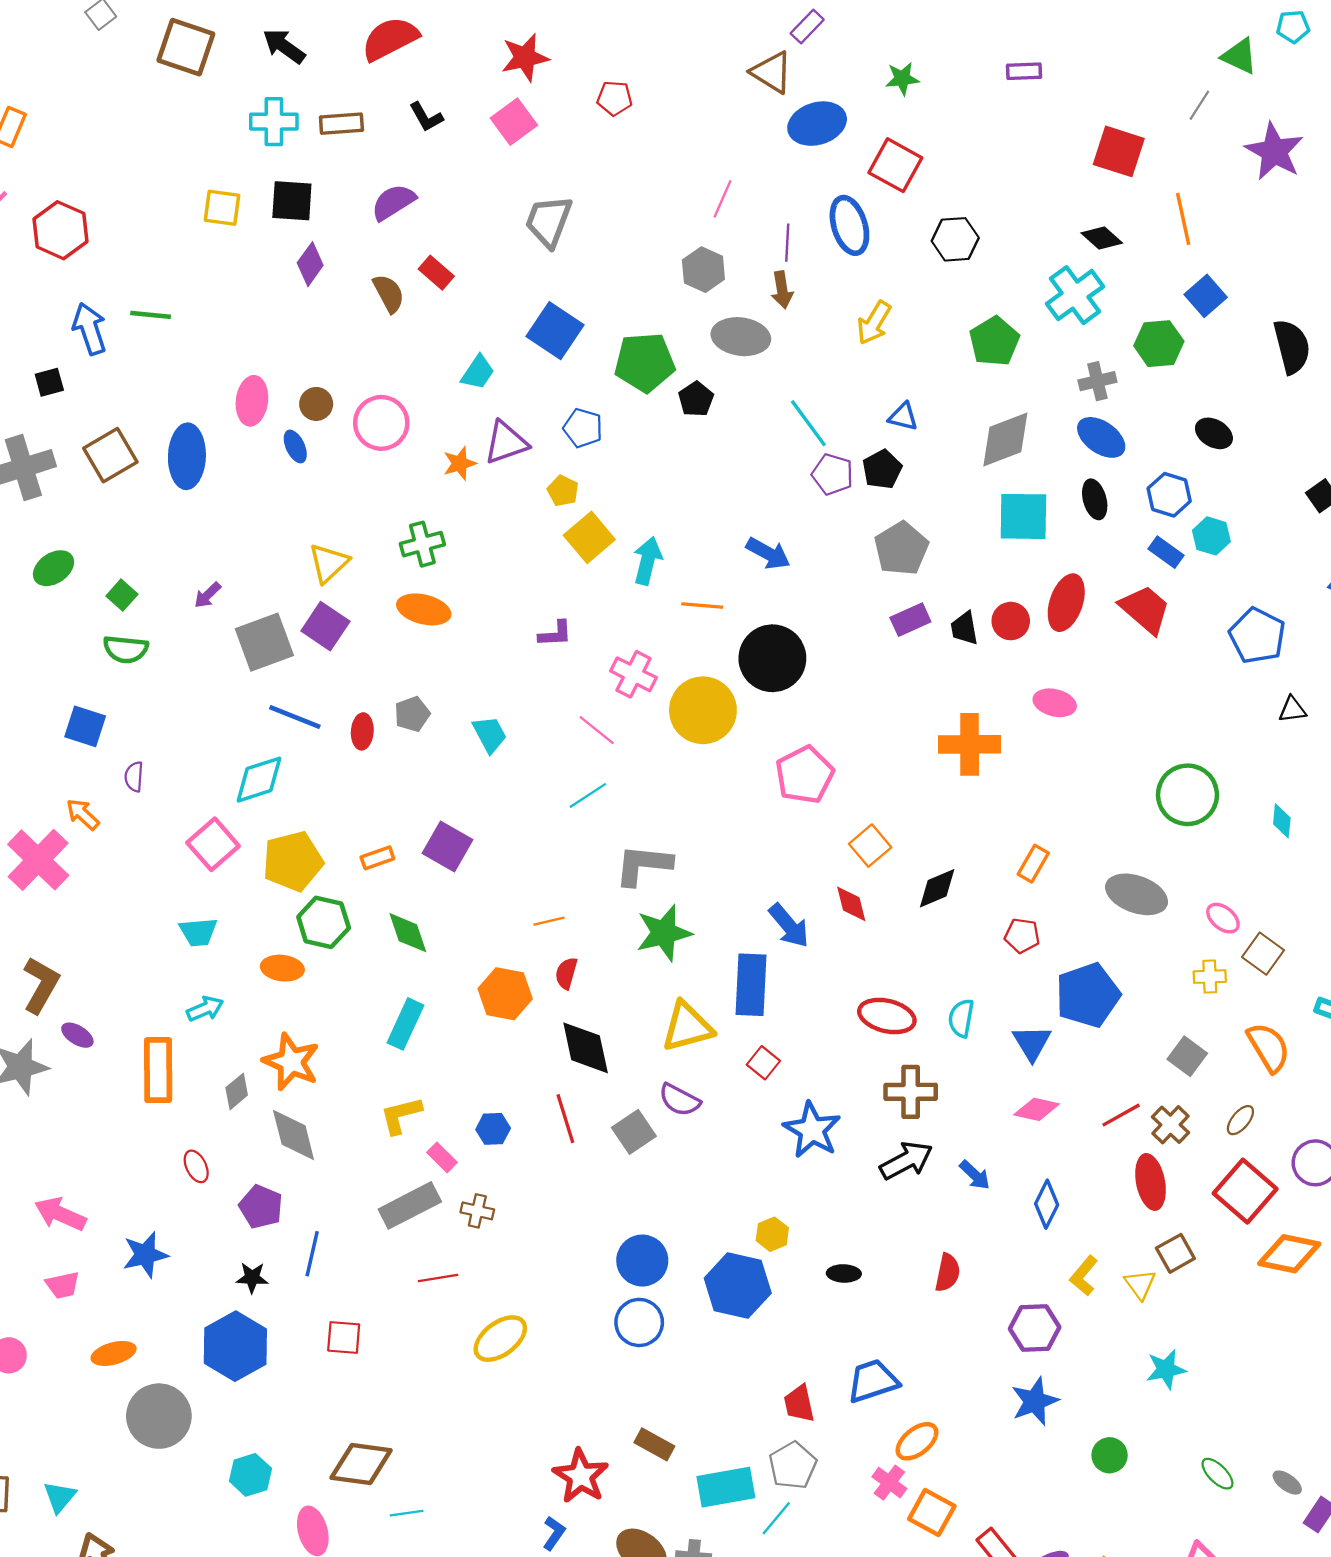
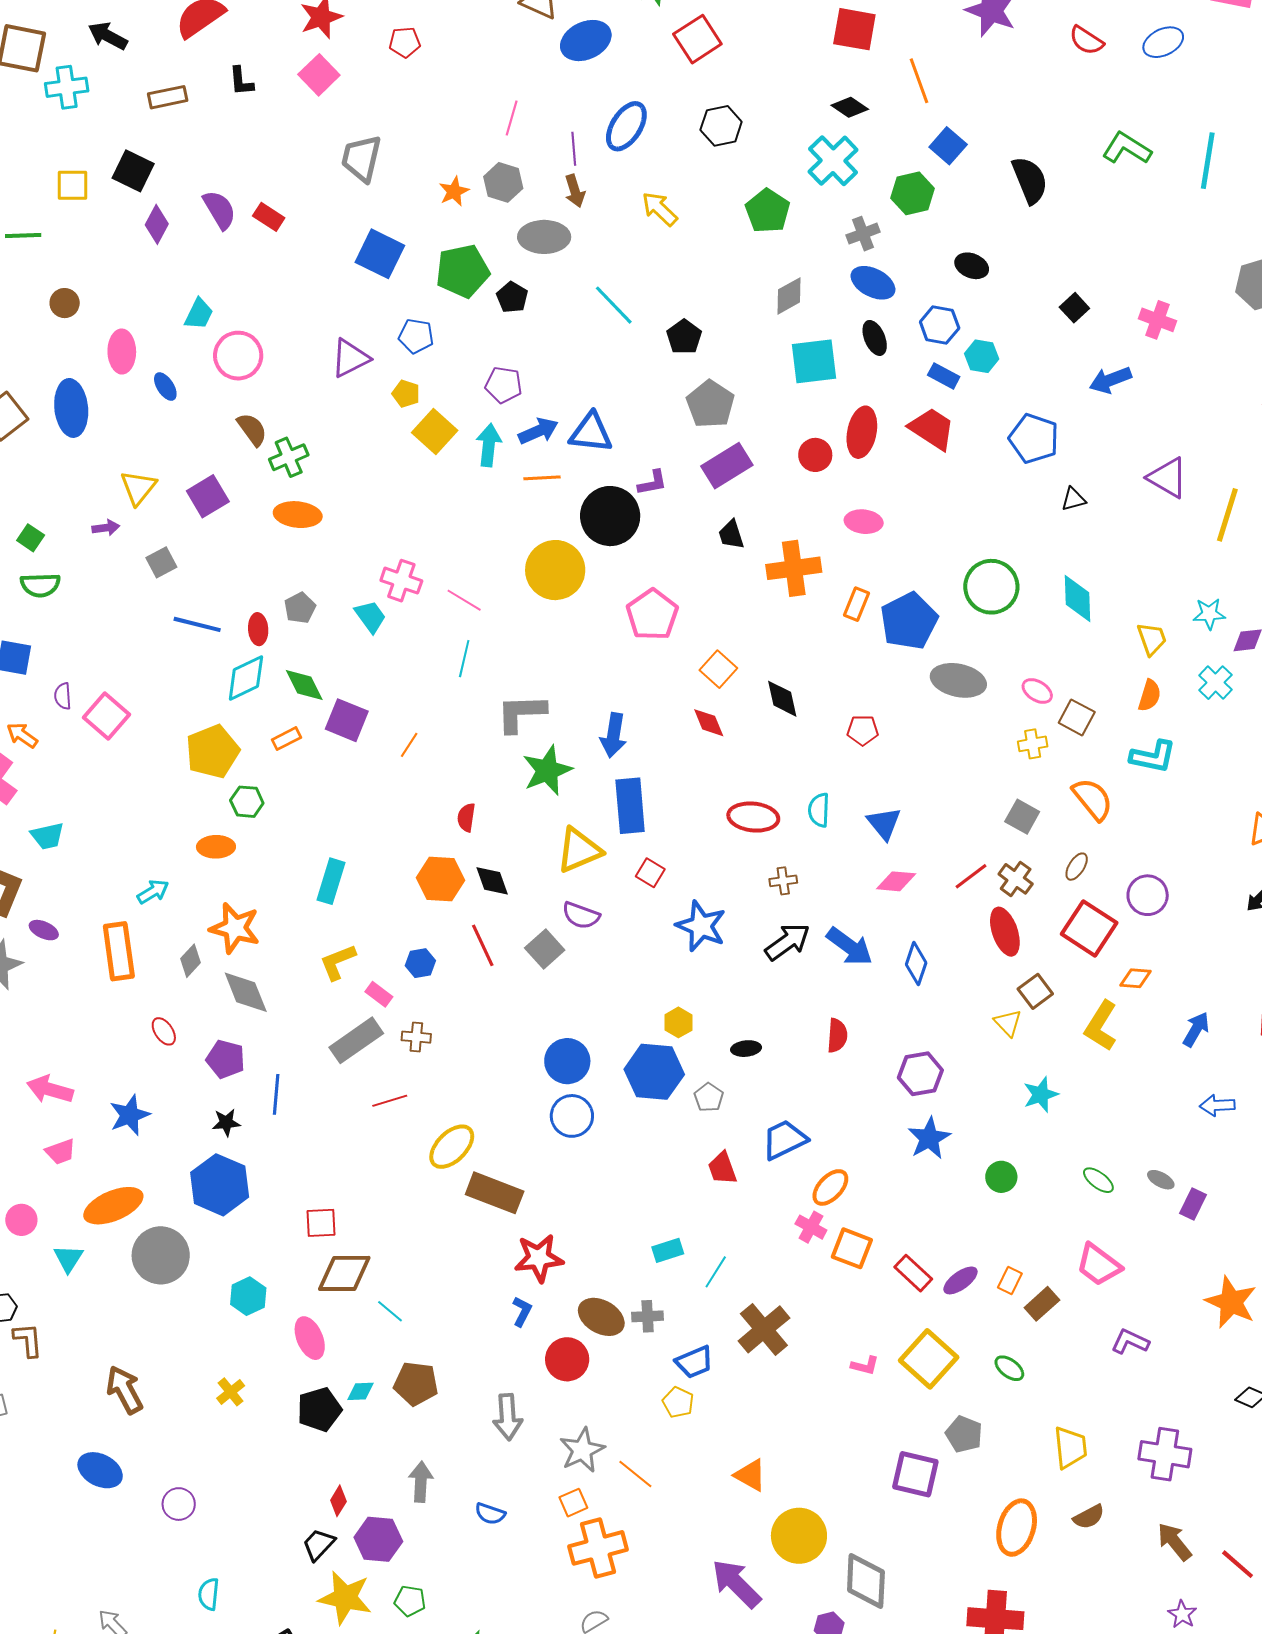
black L-shape: (426, 117) -> (241, 81), turned 32
cyan cross: (274, 122) -> (67, 87), moved
red square: (895, 165) -> (697, 39), moved, turned 36
black square: (292, 201) -> (133, 171), turned 30
purple semicircle: (393, 202) -> (219, 210), moved, turned 99
blue ellipse: (849, 225) -> (626, 126), turned 57
brown semicircle: (389, 293) -> (252, 429), moved
green line: (151, 315) -> (23, 236), moved
yellow arrow: (874, 323) -> (660, 209), turned 111
cyan trapezoid: (478, 372) -> (199, 314), moved
brown circle: (316, 404) -> (65, 303), moved
blue triangle: (903, 417) -> (591, 433), moved, size x1.6
gray diamond: (1005, 439) -> (789, 296), size x0.7
orange star: (460, 463) -> (454, 191), moved
purple pentagon: (832, 474) -> (504, 385), moved
blue arrow: (768, 553) -> (538, 431), moved, turned -45
yellow triangle: (329, 563) -> (138, 488), moved
purple arrow: (208, 595) -> (106, 528), turned -136
purple rectangle: (910, 620) -> (727, 466), size x1.4
purple square: (325, 626) -> (208, 496), moved, turned 33
black trapezoid: (964, 628) -> (731, 535), moved
purple L-shape: (555, 634) -> (652, 483), moved
gray square: (264, 642) -> (161, 562), size x0.6
pink cross: (634, 674) -> (401, 581), moved
cyan diamond: (259, 780) -> (246, 678), moved
cyan line: (588, 795) -> (464, 659), turned -36
cyan diamond: (1282, 821) -> (1077, 598), size x1.6
pink square: (213, 844) -> (106, 716), moved
orange rectangle: (1033, 864) -> (856, 604), moved
black diamond: (937, 888) -> (782, 699), turned -72
orange line: (549, 921) -> (409, 745), moved, turned -36
green hexagon: (324, 922) -> (247, 802), size x0.7
blue arrow: (789, 926) -> (613, 735), moved, turned 57
cyan trapezoid: (198, 932) -> (47, 836), moved
green diamond: (408, 933) -> (304, 685), moved
orange hexagon: (505, 994) -> (440, 879), moved
blue pentagon: (1088, 995) -> (909, 621), moved
black diamond: (586, 1048) -> (492, 881), size x0.7
brown cross: (911, 1092) -> (783, 881), size x0.6
blue arrow: (975, 1175) -> (850, 946), size x1.6
orange diamond: (1289, 1254) -> (1135, 978), size x0.6
yellow L-shape: (1084, 1276) -> (1101, 1026), moved, size x1.4
red square: (344, 1337) -> (321, 1223), moved
orange ellipse: (114, 1353) -> (113, 1206), size x1.5
brown rectangle: (654, 1444) -> (495, 1193), moved, size x1.6
gray pentagon: (793, 1465) -> (709, 1097), moved, size x0.7
red star: (581, 1476) -> (539, 1258), turned -30
cyan rectangle: (726, 1487) -> (668, 1250), size x0.6
cyan triangle: (60, 1497) -> (68, 1258), moved
cyan line: (407, 1513) -> (390, 1311), turned 56

